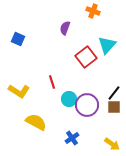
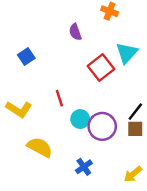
purple semicircle: (65, 28) -> (75, 32), turned -40
blue square: (18, 39) -> (26, 57), moved, turned 32
yellow arrow: (112, 144) -> (133, 174), turned 105

